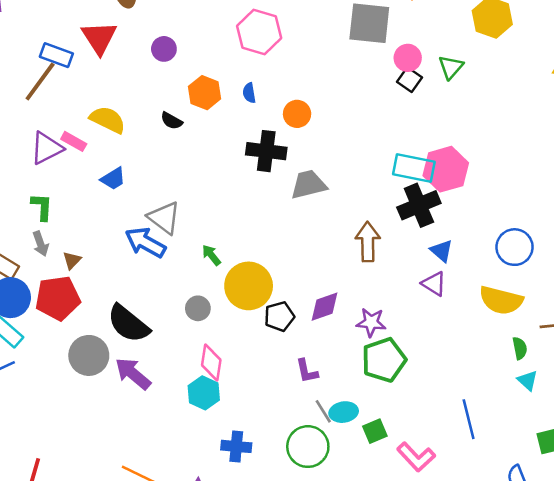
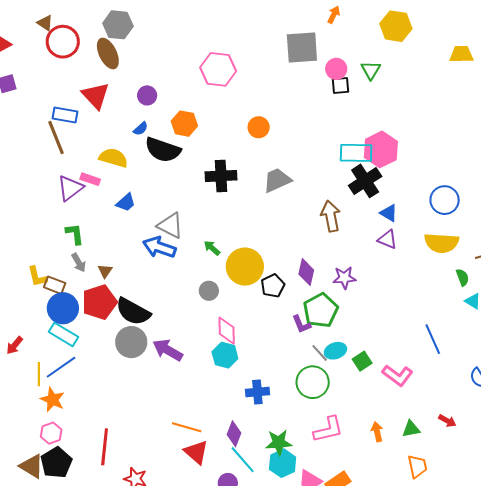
black square: (409, 80) -> (341, 85), turned -30
brown line: (40, 81) -> (56, 138), turned -48
blue semicircle: (249, 93) -> (141, 129), moved, turned -112
black semicircle: (172, 121) -> (163, 150), size x2.0
black cross: (266, 151) -> (221, 176), moved
purple diamond: (324, 307) -> (306, 272), turned -48
black semicircle: (128, 324) -> (133, 312), moved
green pentagon: (384, 360) -> (321, 310), moved

